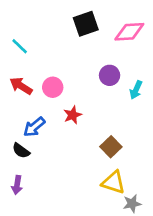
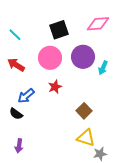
black square: (86, 24) -> (59, 30), moved
purple circle: (110, 75) -> (83, 57), size x1.5
pink circle: (53, 87) -> (50, 58), moved, size x1.5
purple arrow: (17, 185) -> (19, 146), moved

